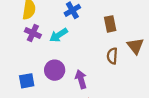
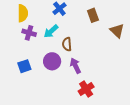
brown semicircle: (112, 56) -> (67, 44), moved
blue square: (27, 81) -> (24, 66), moved

